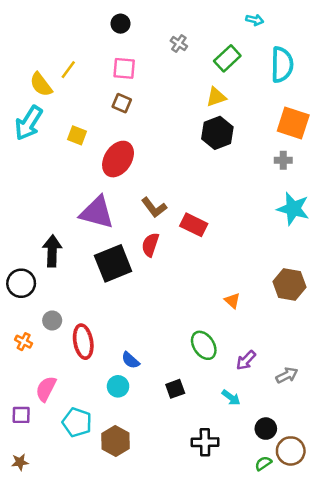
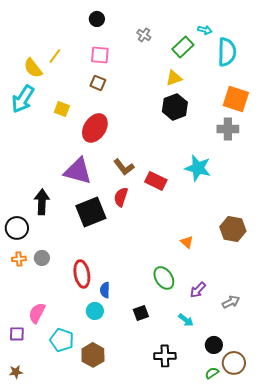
cyan arrow: (255, 20) -> (205, 30), moved
gray cross: (283, 160) -> (228, 129), size x1.5
cyan star: (293, 209) -> (198, 168), moved
orange cross: (24, 342) -> (19, 259), moved, turned -32
red ellipse: (83, 342) -> (82, 274), moved
blue semicircle: (130, 360) -> (105, 290), turned 49

